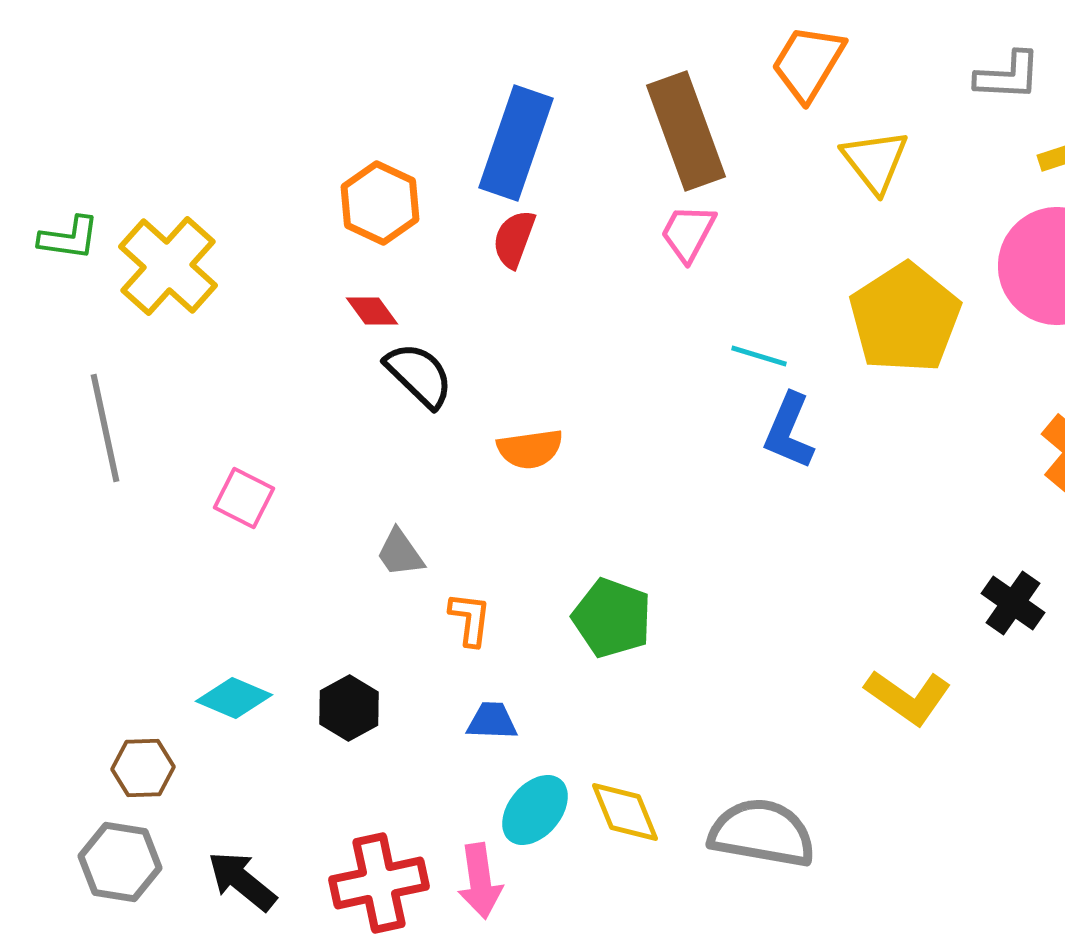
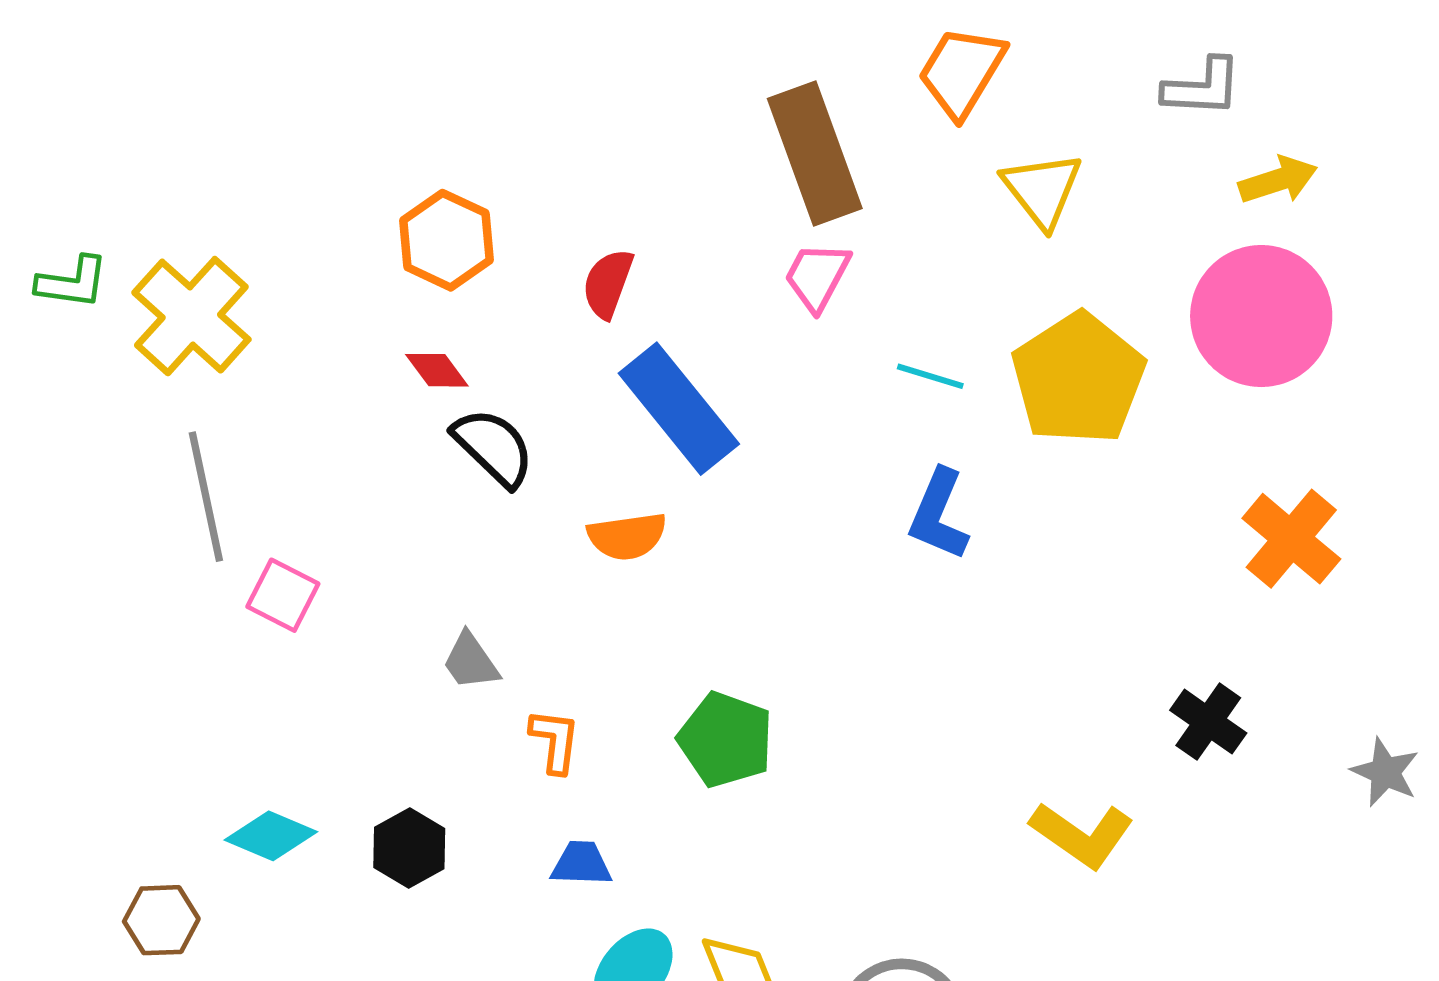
blue rectangle: (516, 143) -> (679, 409), moved, turned -58
cyan line: (759, 356) -> (930, 376), moved
gray line: (105, 428) -> (206, 497), moved

